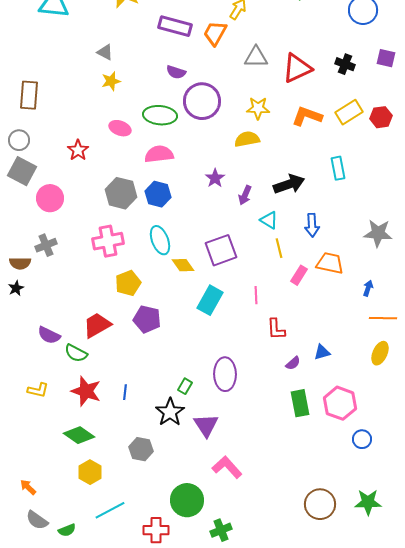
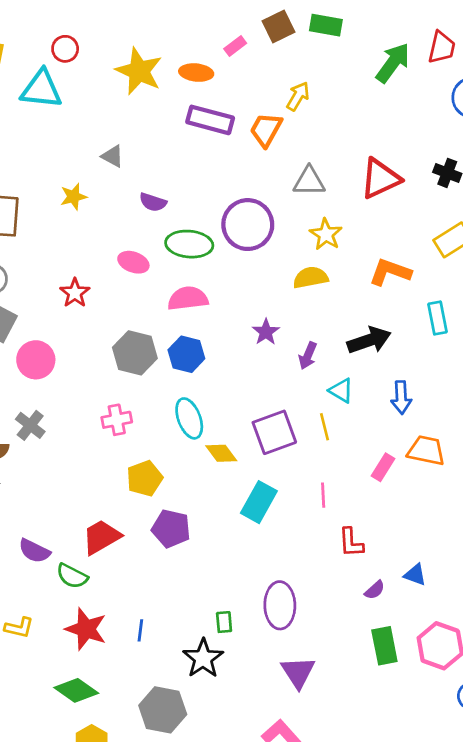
gray triangle: (256, 57) -> (309, 181), moved
purple semicircle: (176, 72) -> (153, 202), moved
yellow star: (111, 81) -> (73, 197), moved
yellow star: (258, 108) -> (326, 234), turned 30
orange L-shape: (307, 116) -> (390, 272), moved
pink cross: (108, 241) -> (117, 420), size x0.7
gray cross: (46, 245) -> (30, 425), turned -30
yellow line: (279, 248) -> (324, 427), moved
blue triangle: (322, 352) -> (415, 575), turned 36
green rectangle: (185, 386) -> (224, 622), turned -35
purple triangle: (206, 425) -> (298, 672), moved
gray hexagon: (141, 449) -> (163, 710), size x1.4

